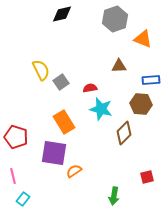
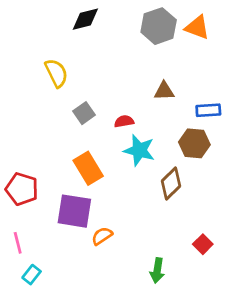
orange triangle: (143, 39) -> (197, 27), moved
yellow semicircle: (41, 70) -> (56, 73), moved
red square: (147, 177) -> (203, 244), turned -32

